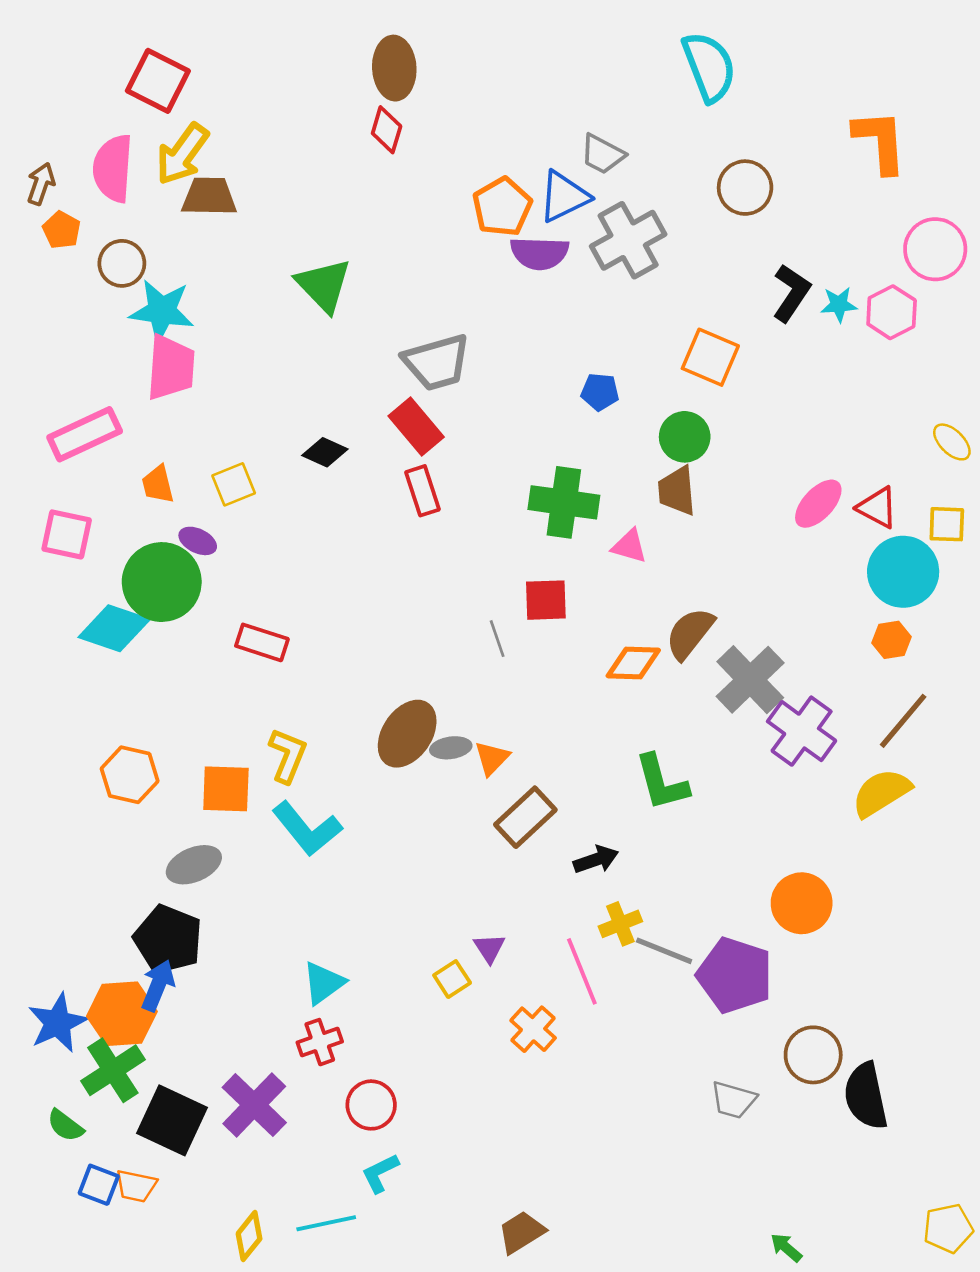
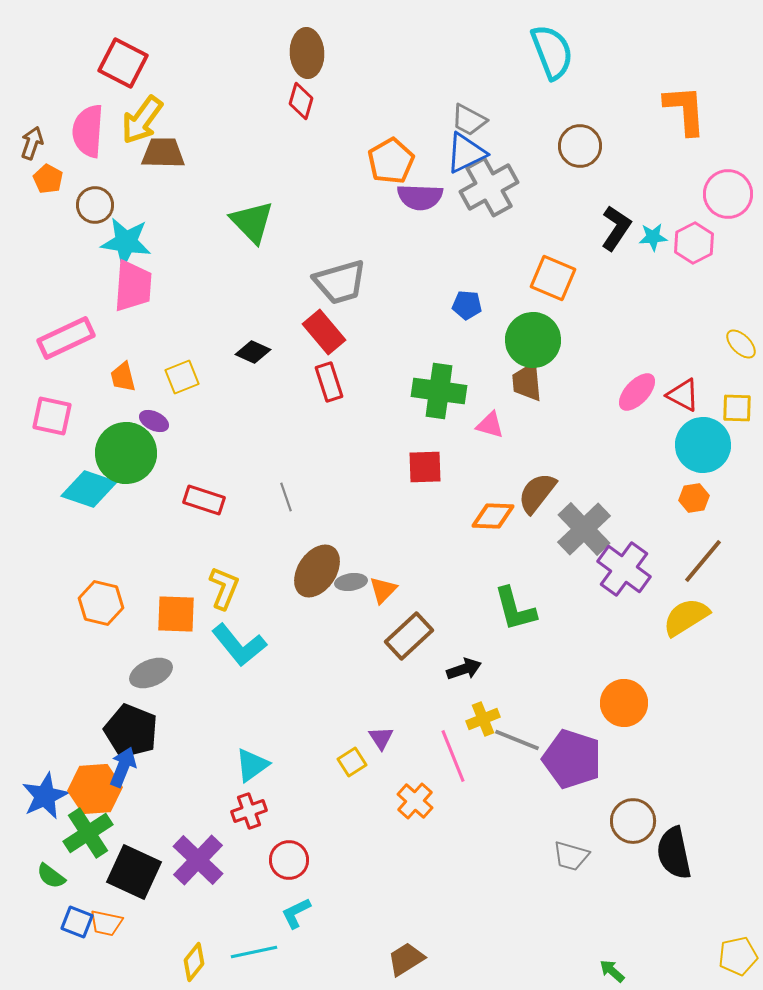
blue triangle: (564, 197) -> (466, 153), moved
green circle: (685, 437) -> (533, 340), size x1.4
gray line: (497, 639) -> (286, 497), moved

